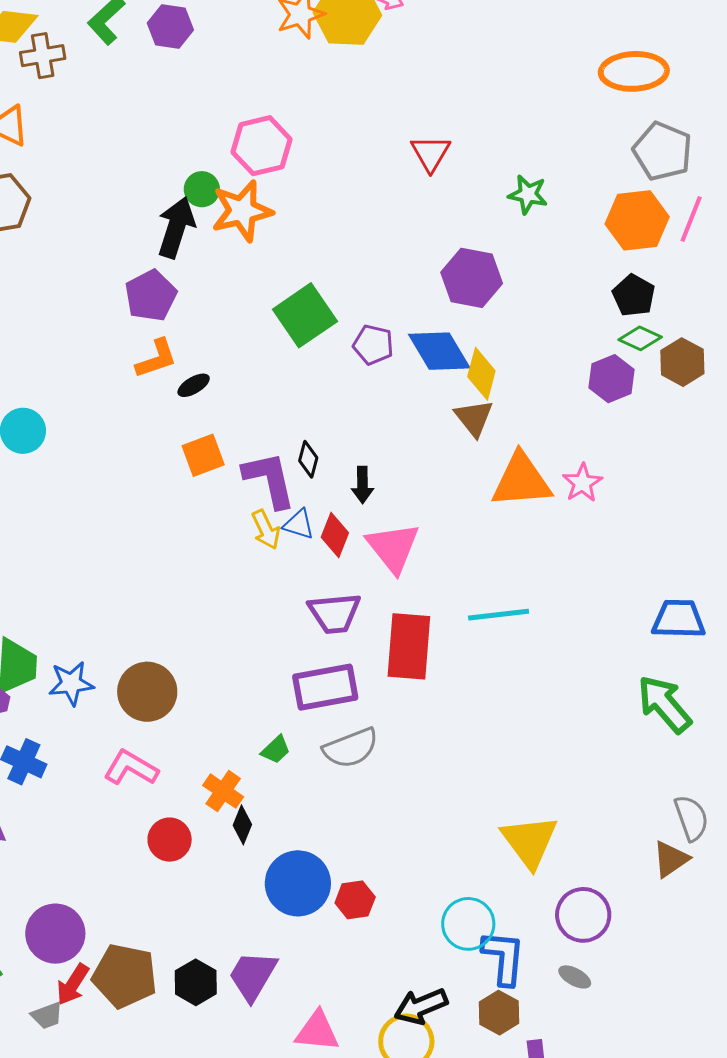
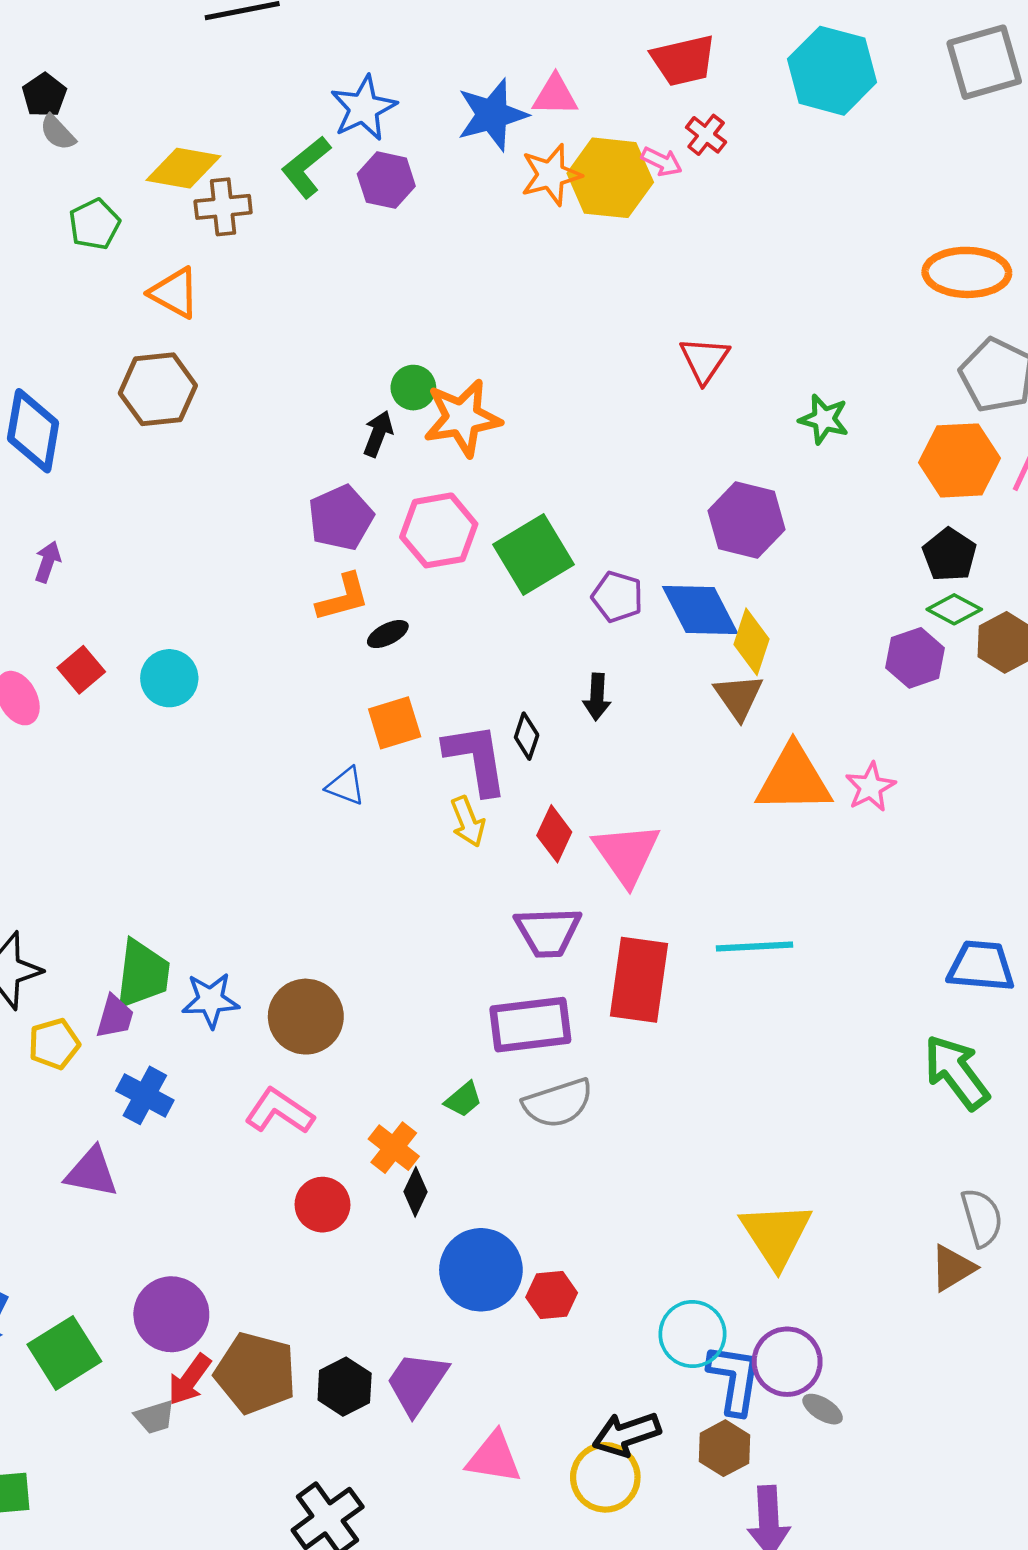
pink hexagon: (261, 146) -> (439, 530), moved
black arrow: (176, 227) -> (378, 434), size x0.6
black arrow: (362, 485) -> (597, 697), moved
blue triangle: (299, 524) -> (346, 786), moved
purple circle: (583, 915) -> (787, 1362), moved

